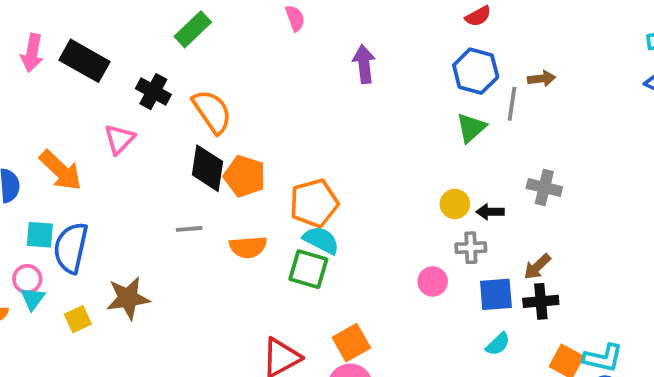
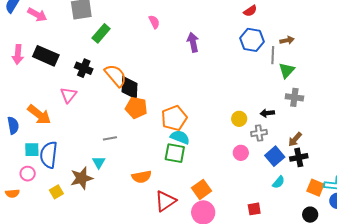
green triangle: (471, 128) -> (287, 70), moved
black diamond: (207, 168) -> (129, 88), moved
yellow circle: (455, 204) -> (239, 119), moved
orange semicircle: (248, 247) -> (142, 177), moved
blue square: (496, 294) -> (275, 156), turned -30
cyan triangle: (33, 299) -> (99, 162), moved

